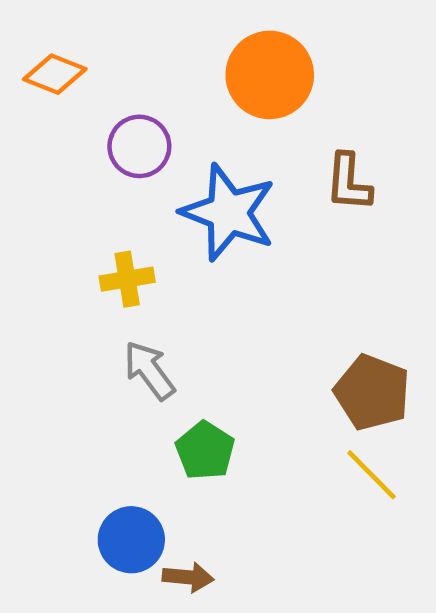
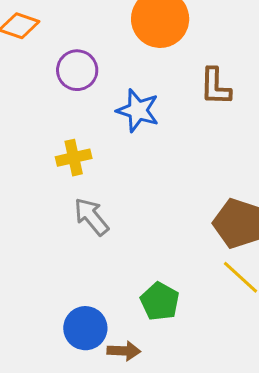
blue star: (228, 213) -> (138, 110), size x0.7
green pentagon: (205, 451) -> (160, 301), moved

